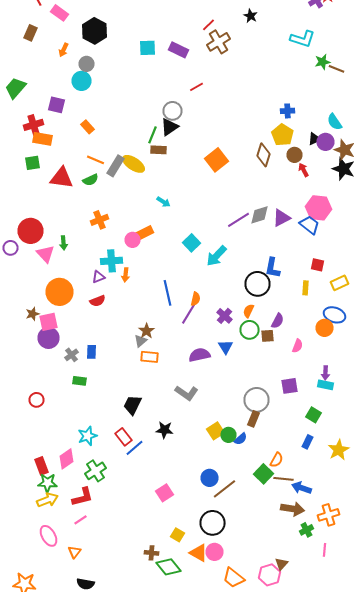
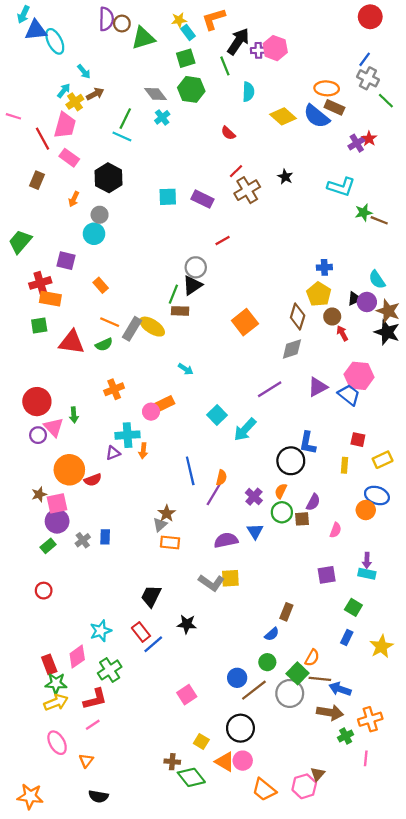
black star: (250, 16) -> (285, 177), moved
gray diamond: (260, 215) -> (292, 349), moved
purple circle: (10, 248) -> (38, 435), moved
red semicircle: (98, 301) -> (93, 480), moved
green rectangle: (80, 381) -> (48, 546), moved, turned -48
gray circle: (256, 400) -> (290, 693), moved
yellow square: (216, 431) -> (230, 578), moved, turned 30
green circle: (228, 435) -> (267, 662), moved

